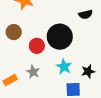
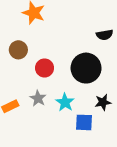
black circle: (60, 37) -> (86, 68), moved
cyan star: (64, 67) -> (65, 102), moved

